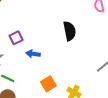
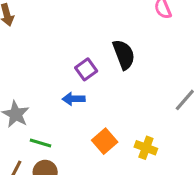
purple square: (16, 38) -> (86, 69), moved

